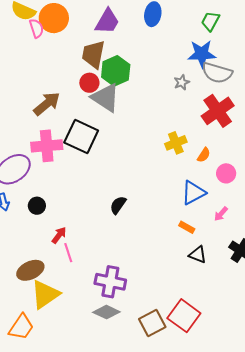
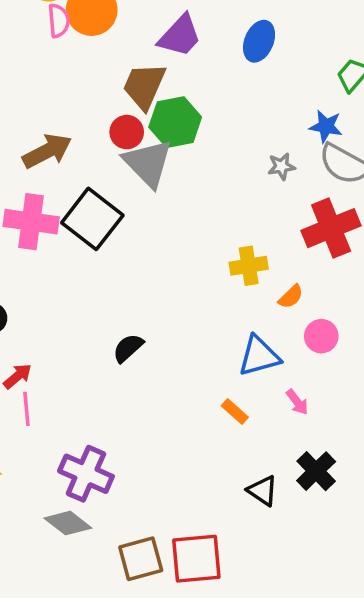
blue star: (202, 54) -> (326, 126), size x0.7
pink arrow: (221, 214) -> (297, 402), turned -91
black triangle: (198, 255) -> (263, 491), moved
red square: (184, 316) -> (196, 559), turned 36

